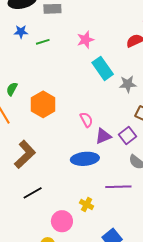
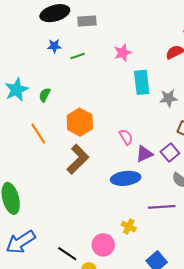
cyan rectangle: (103, 68) -> (142, 82), turned 30
green semicircle: (12, 89) -> (45, 95), moved
brown L-shape: (25, 154) -> (78, 159), moved
black line: (33, 193) -> (67, 254), moved, turned 66

